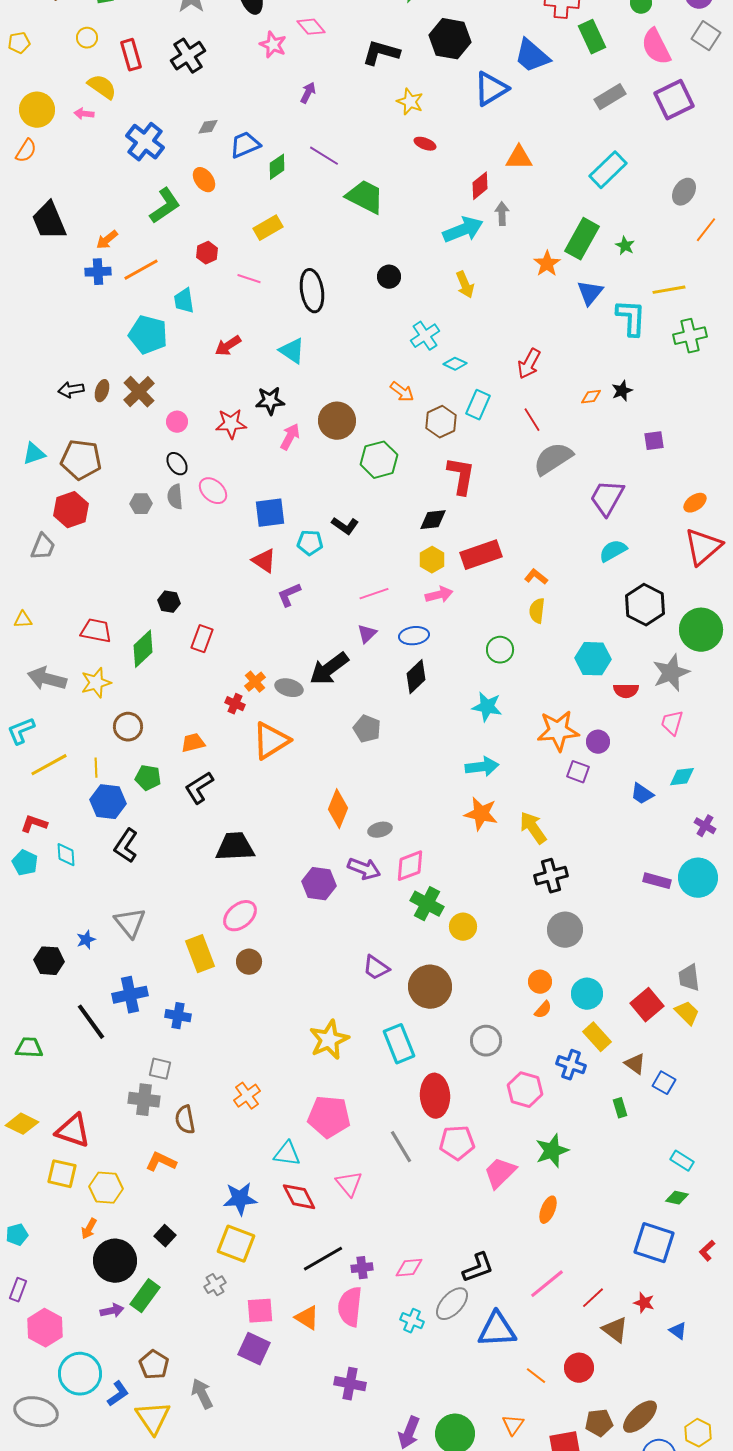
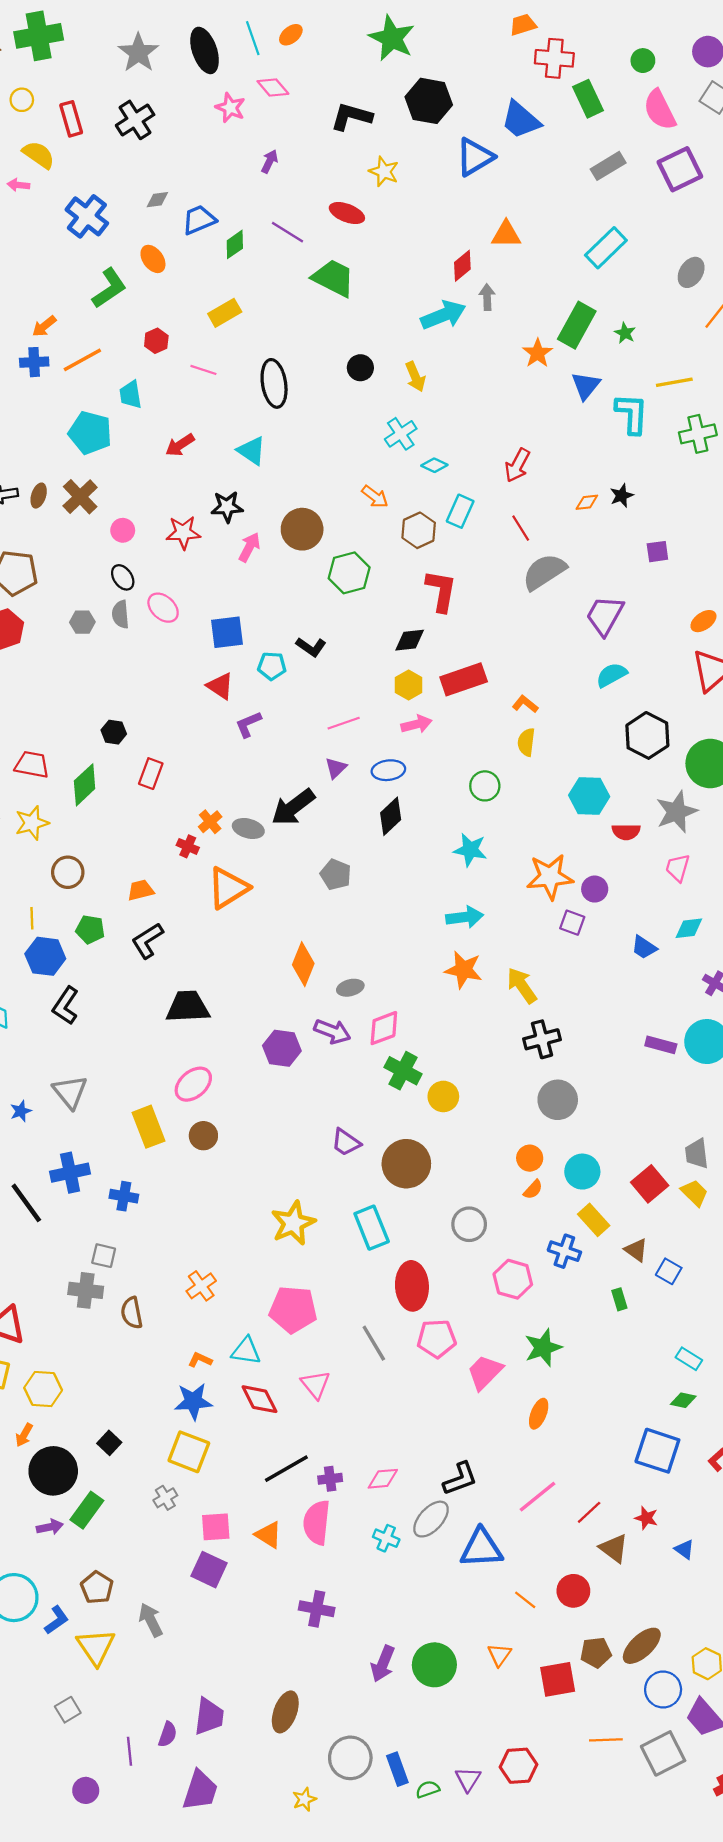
red ellipse: (425, 144) -> (347, 213), moved, size x1.4
yellow arrow: (465, 285) -> (415, 377), moved
orange L-shape: (161, 1162) -> (200, 1360), moved, size x0.7

